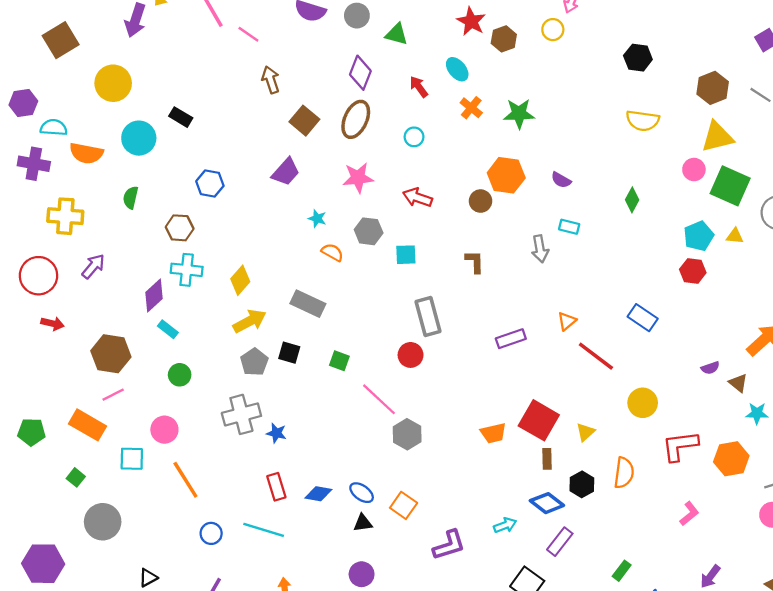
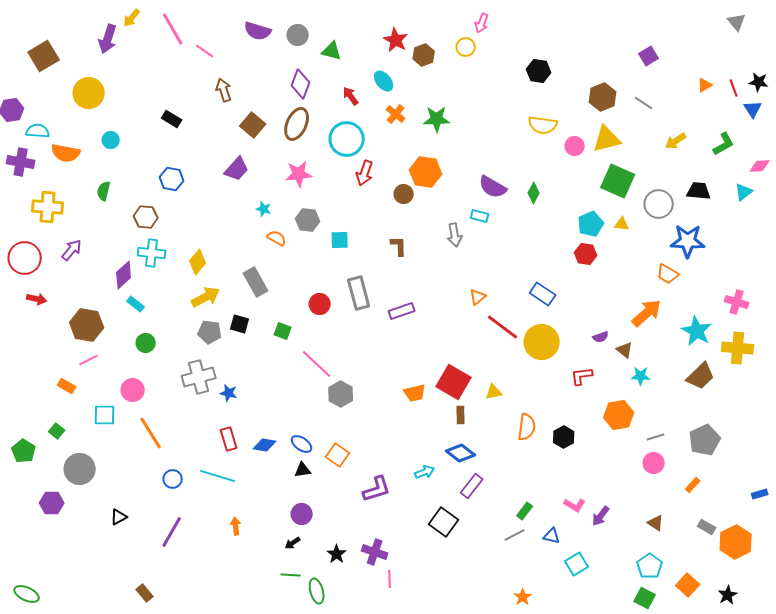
black rectangle: (181, 117) -> (172, 119), moved
cyan circle: (414, 137) -> (347, 139), size x2.0
cyan circle: (139, 138) -> (111, 140), size x0.6
pink circle: (694, 170) -> (575, 146), moved
purple semicircle: (561, 180) -> (493, 187), moved, size x1.6
red arrow: (418, 198) -> (365, 173), moved, turned -90
gray rectangle: (308, 304) -> (256, 282), turned 36
purple rectangle: (511, 339) -> (402, 311), moved
red circle: (411, 355) -> (320, 304), moved
gray pentagon: (254, 362) -> (210, 332), turned -30
yellow circle: (643, 403) -> (542, 342), moved, size x1.4
orange rectangle: (87, 425) -> (67, 386), size x0.6
green pentagon: (31, 432) -> (24, 451), moved, turned 30
yellow triangle: (585, 432) -> (494, 392), turned 30
red L-shape: (680, 446) -> (582, 376), moved, size x0.7
black hexagon: (582, 484) -> (564, 437), moved
pink L-shape: (689, 514) -> (575, 505), moved, turned 70
purple hexagon: (43, 564) -> (52, 503), moved, size x0.7

